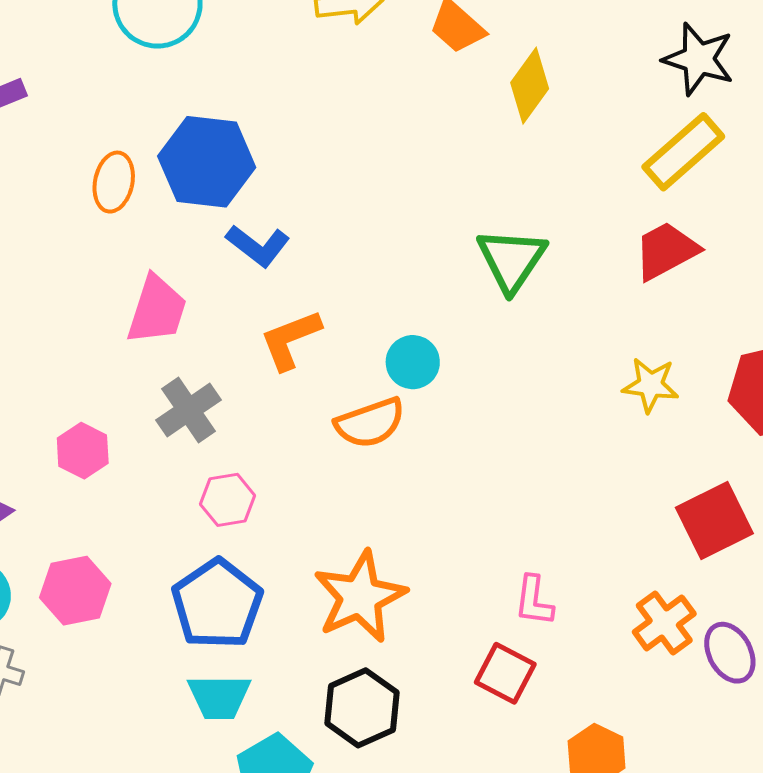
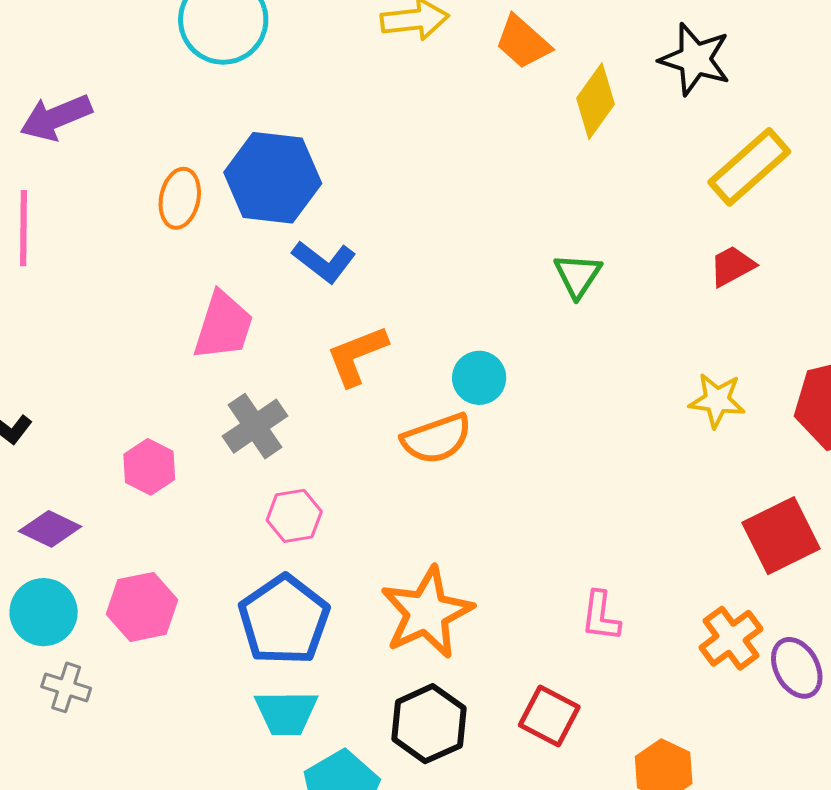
black star: (698, 59) -> (695, 59), moved
red trapezoid: (666, 251) -> (732, 266), size x0.7
green triangle: (511, 260) -> (578, 275), size x0.7
red square: (505, 673) -> (549, 716), moved

